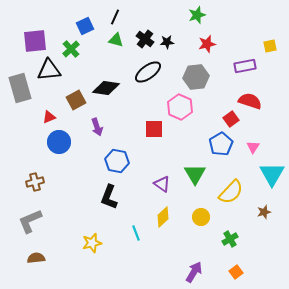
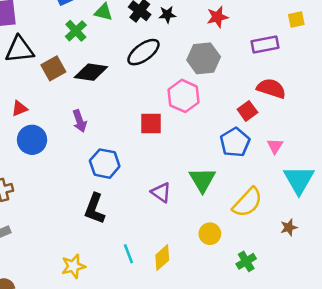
green cross: (71, 49) -> (76, 31), moved
brown square: (76, 100) -> (53, 68), moved
yellow diamond: (163, 217) -> (162, 258), moved

